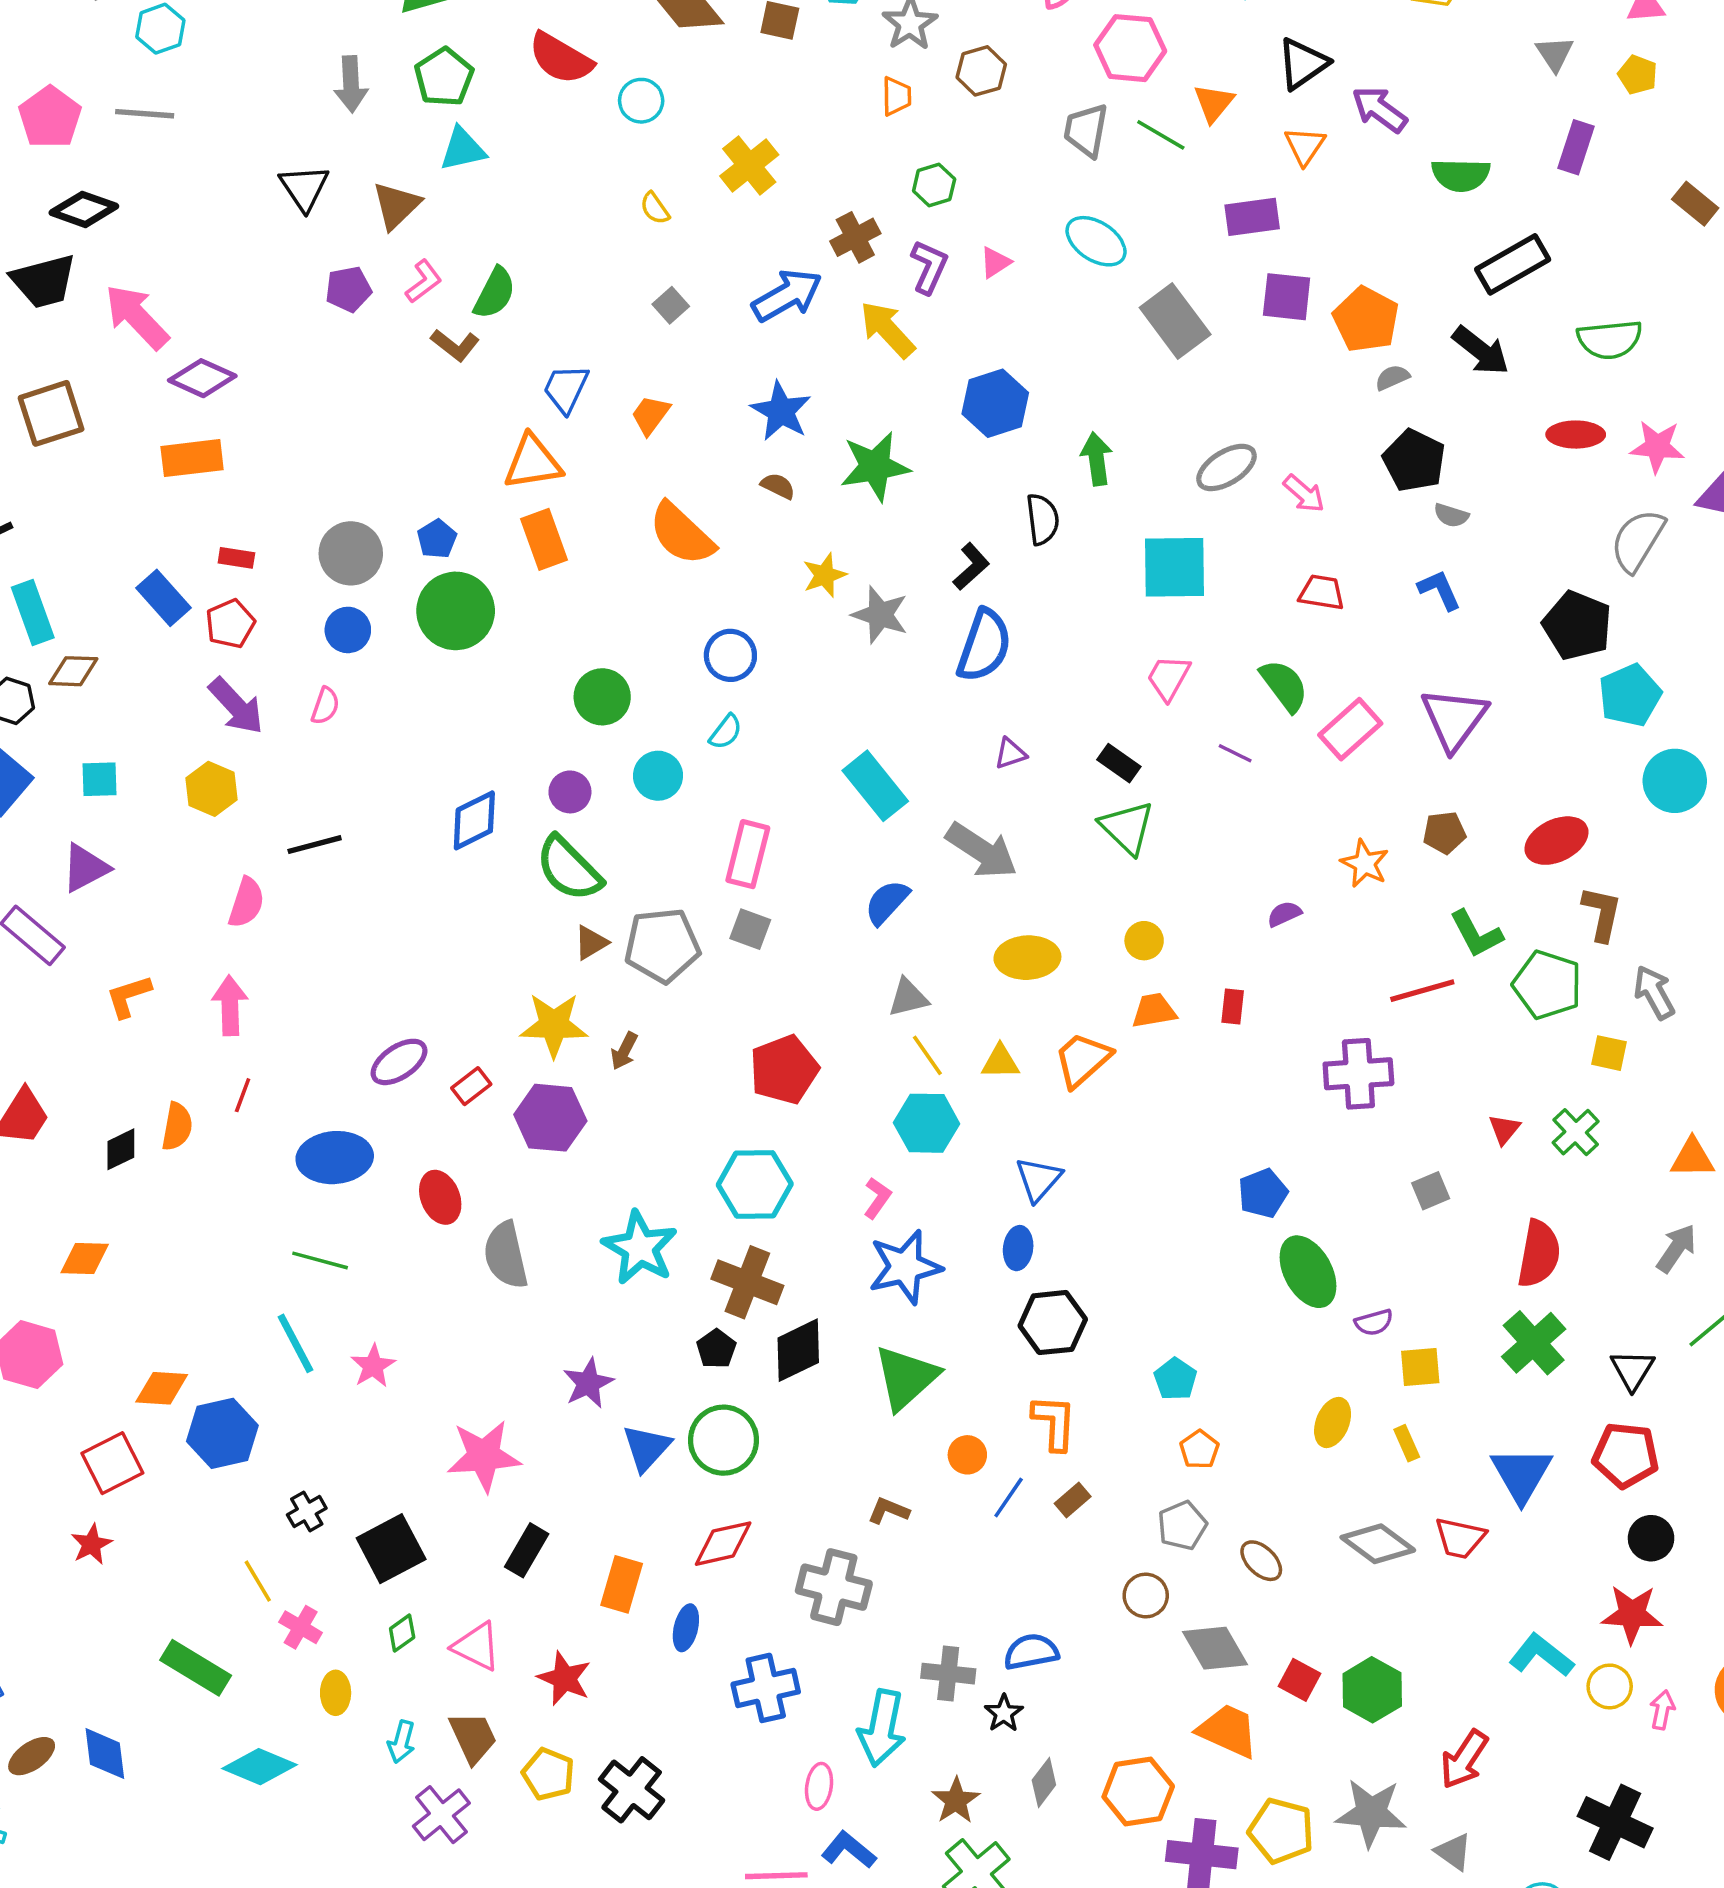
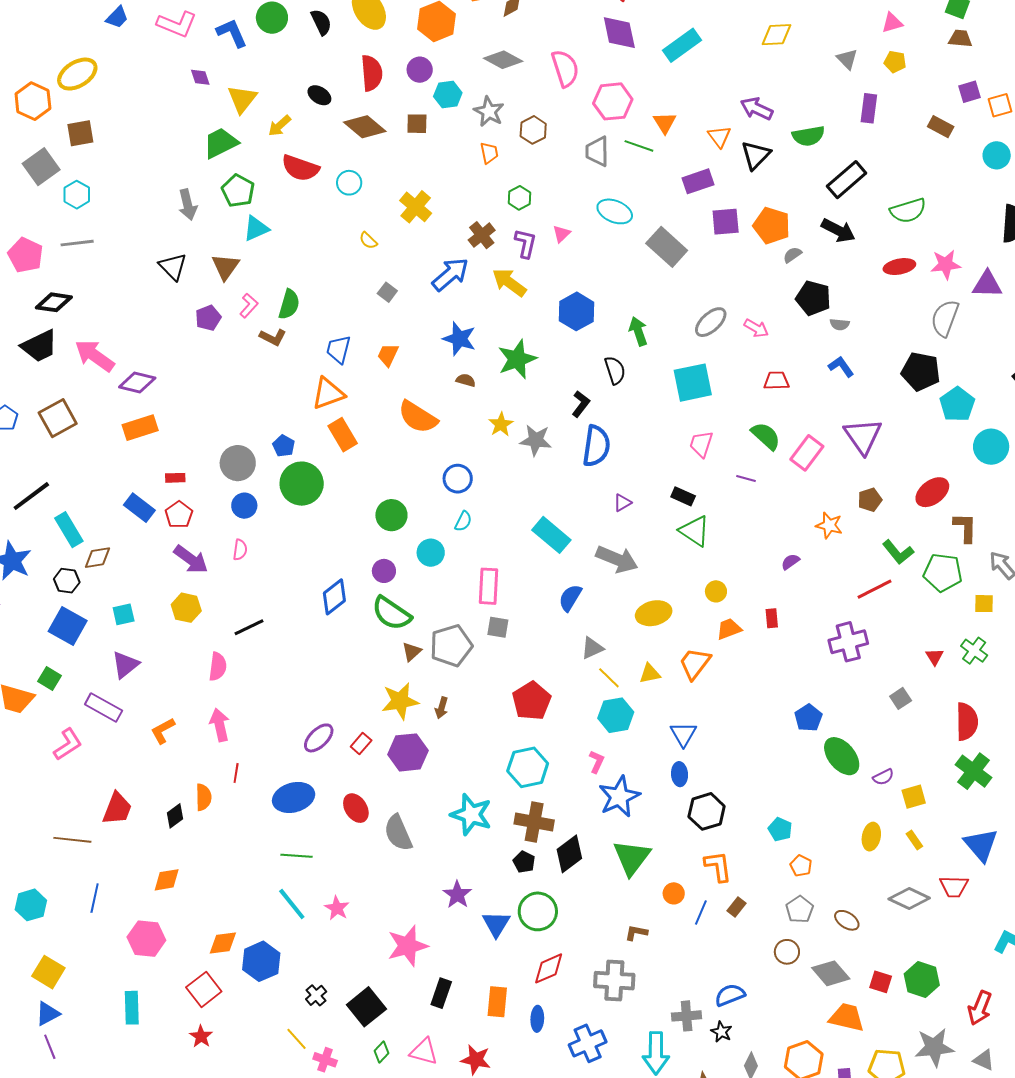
black triangle: (1303, 64) -> (756, 155), moved

